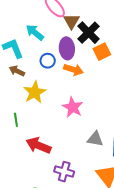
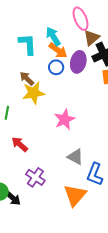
orange arrow: (73, 70) -> (58, 50), moved
brown arrow: (17, 71) -> (27, 79), moved
red arrow: (38, 145) -> (20, 144), size x0.7

